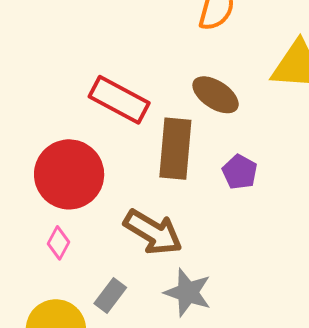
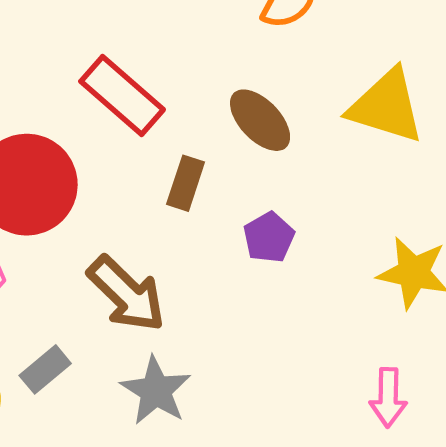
brown rectangle: (175, 149) -> (186, 183), size x0.6

